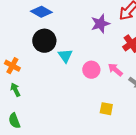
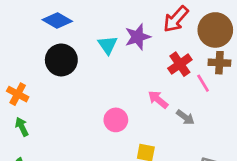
cyan triangle: (65, 56) -> (108, 45), moved
pink circle: (91, 70) -> (116, 120), moved

